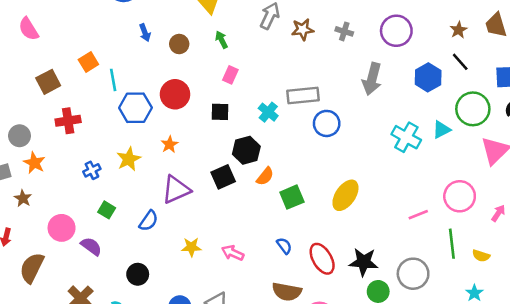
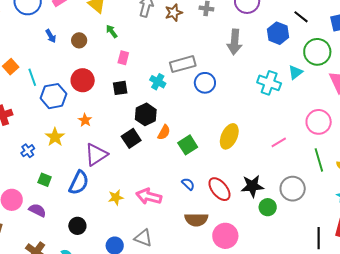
pink line: (418, 215) -> (279, 142), moved
blue semicircle: (149, 221) -> (79, 183), size x1.4
pink arrow: (233, 253) -> (149, 196), size x1.4

